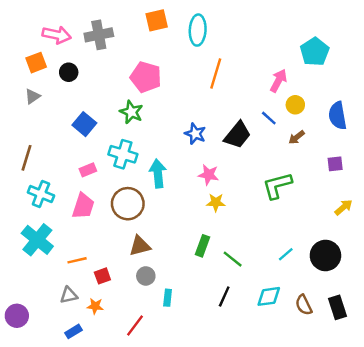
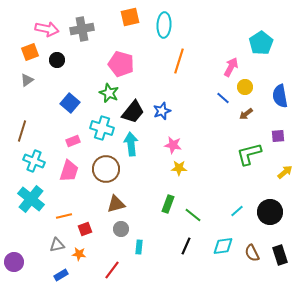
blue star: (195, 134) -> (162, 111), turned 30
black trapezoid: (237, 135) -> (133, 112), moved
green L-shape: (277, 186) -> (249, 154), moved

